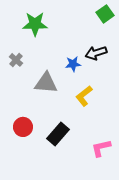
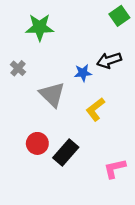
gray triangle: (46, 83) -> (52, 94), turned 40
red circle: (23, 127) -> (37, 143), moved

